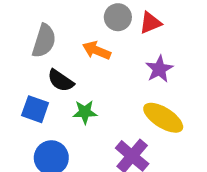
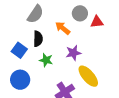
purple star: (159, 69) -> (73, 53), moved
black semicircle: (61, 81) -> (38, 39), turned -140

